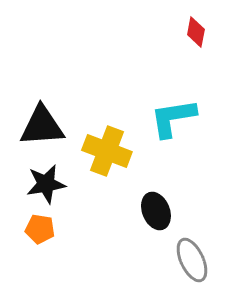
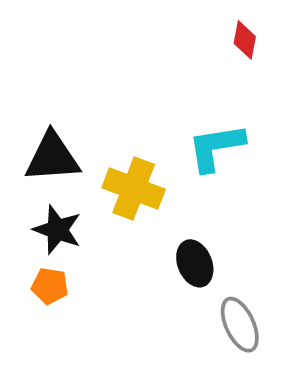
black star: (46, 184) -> (57, 230), turned 30

